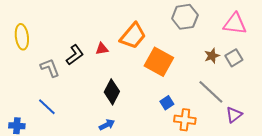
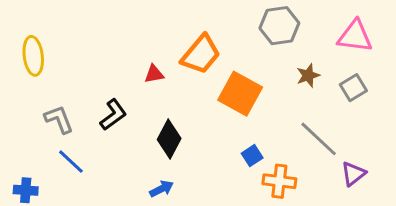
black L-shape: (75, 55) -> (113, 115), moved
brown star: (212, 56) -> (308, 76), moved
gray L-shape: (50, 68) -> (59, 119), moved

